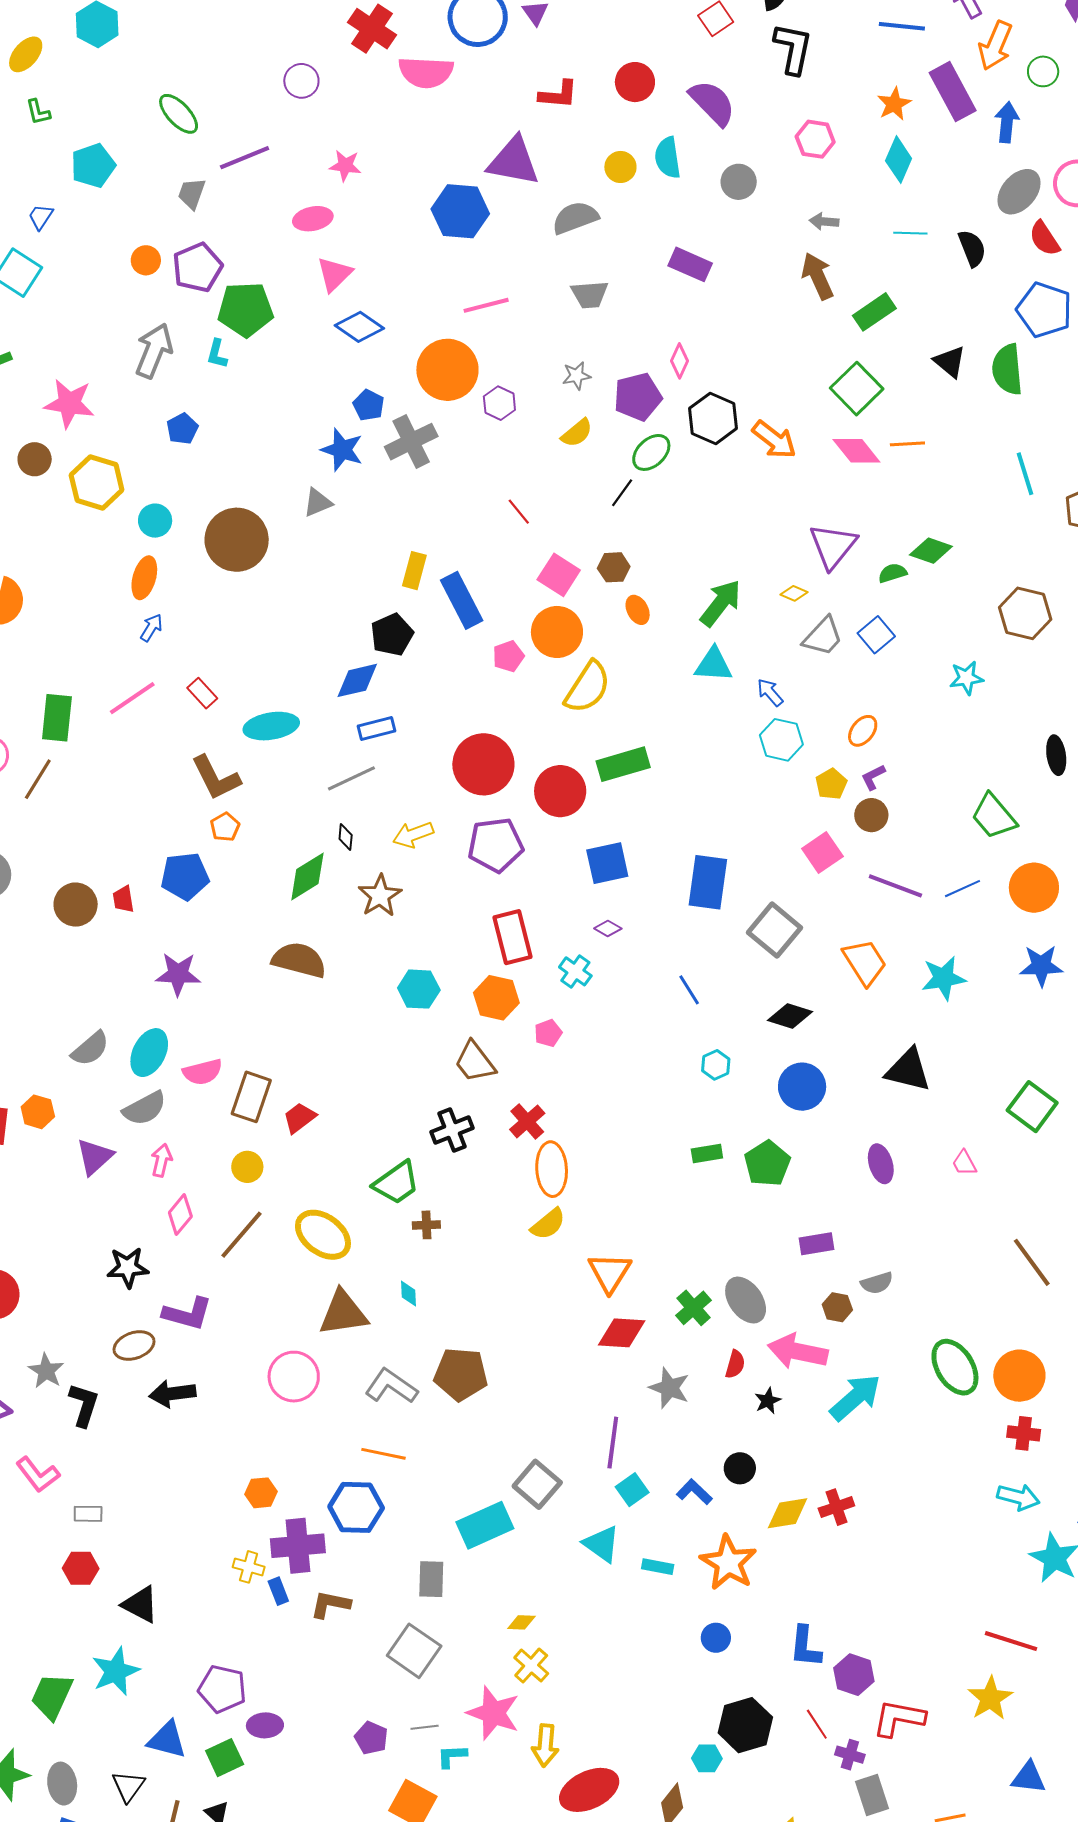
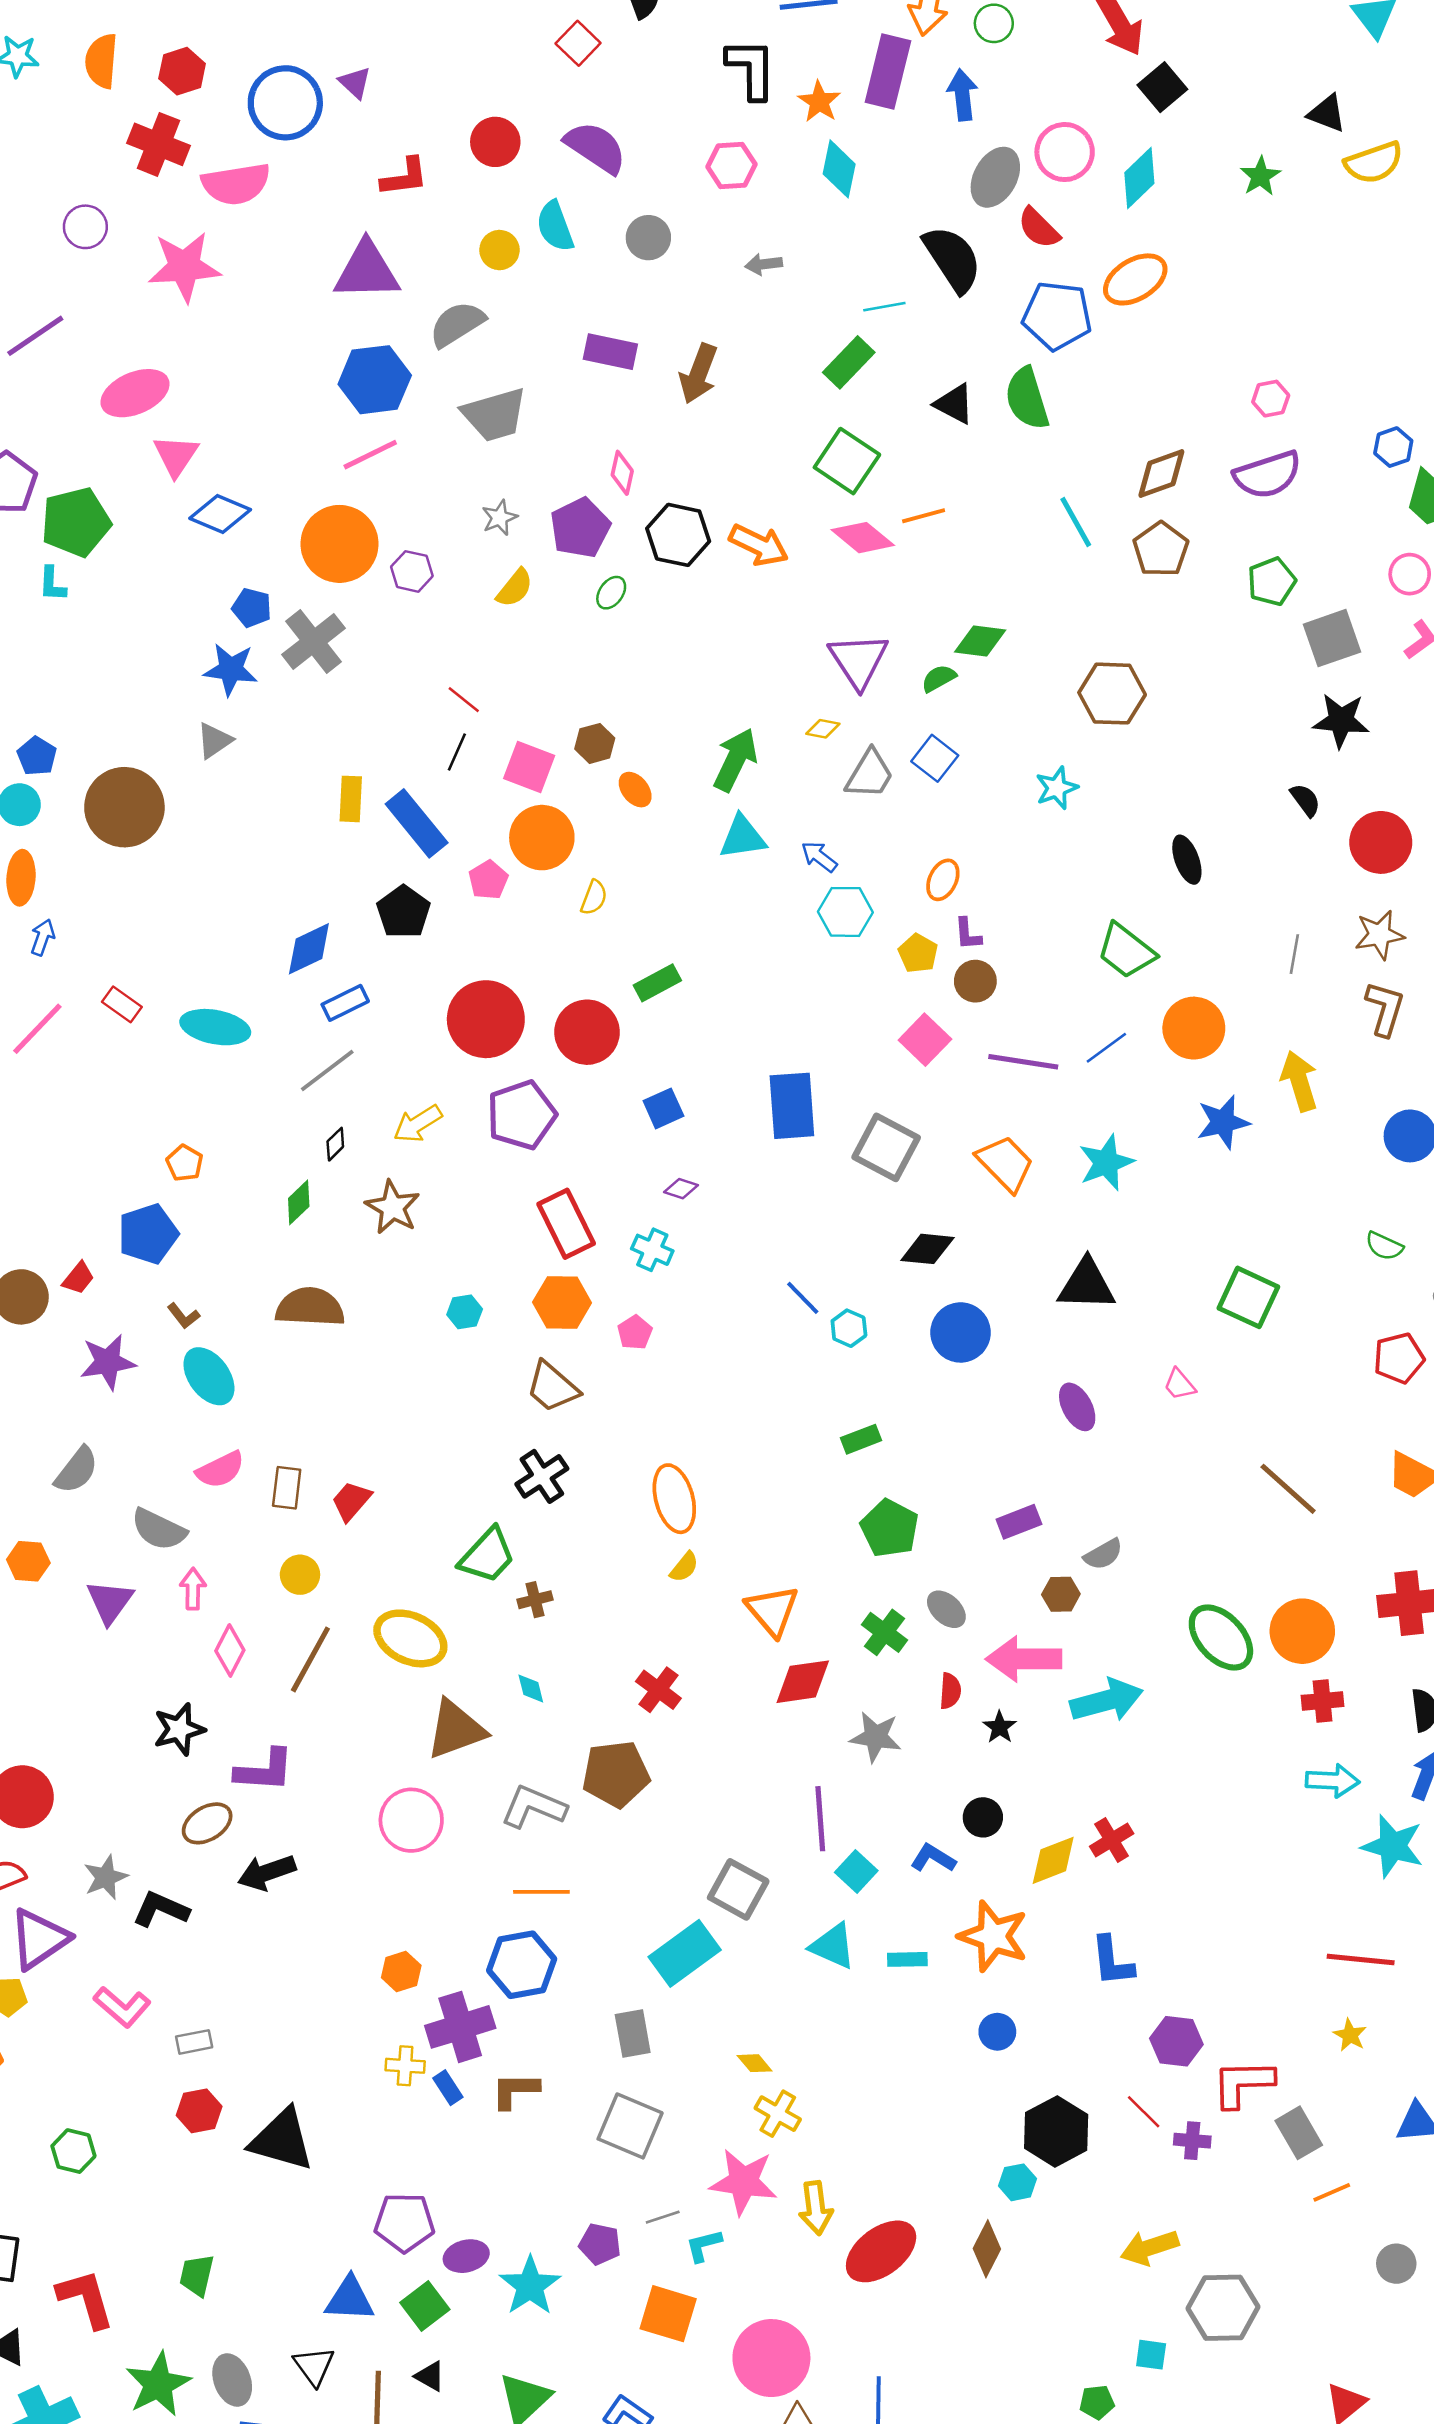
black L-shape: (793, 49) -> (751, 69), moved
purple rectangle: (953, 92) -> (888, 71), turned 54
pink star: (345, 166) -> (184, 267), moved, size x1.8
blue hexagon: (460, 211) -> (375, 380), moved
pink ellipse: (313, 219) -> (135, 393), size x1.4
cyan line: (910, 233) -> (884, 307), moved
black semicircle: (972, 248) -> (952, 259), size x1.5
brown arrow: (818, 276) -> (699, 374), moved, turned -123
gray trapezoid: (590, 295) -> (495, 415), size x1.4
blue pentagon: (182, 429) -> (37, 756), moved
green ellipse: (651, 452) -> (611, 593), size x0.7
black line: (622, 493) -> (457, 752), moved
black pentagon: (392, 635) -> (403, 912), moved
yellow semicircle: (588, 687) -> (594, 898), size x0.5
cyan ellipse: (271, 726) -> (215, 1027), turned 32
green rectangle: (623, 764) -> (657, 983), size x0.7
purple L-shape: (873, 777) -> (968, 934), turned -56
brown L-shape: (216, 778) -> (183, 1316), moved, size x0.5
black diamond: (346, 837) -> (335, 1144), turned 52
blue square: (607, 863) -> (663, 1108), size x0.7
green diamond: (307, 876) -> (299, 1202), size x0.7
red trapezoid: (123, 899) -> (78, 1278), turned -120
purple star: (178, 974) -> (108, 1362), moved
cyan hexagon: (419, 989) -> (465, 1312), size x0.7
blue line: (689, 990) -> (803, 1298), moved
cyan ellipse: (149, 1053) -> (209, 1376), moved, turned -51
brown rectangle: (251, 1097) -> (287, 1488), size x0.7
gray semicircle: (145, 1108) -> (159, 1529), turned 66
red cross: (527, 1121) -> (658, 1690), moved
green pentagon: (767, 1163) -> (890, 1528), moved
yellow semicircle: (548, 1224) -> (684, 1567), size x0.7
gray ellipse: (746, 1300) -> (946, 1609), size x0.7
gray star: (46, 1371) -> (106, 1877), turned 30
cyan arrow: (855, 1397) -> (1107, 1700), turned 38
black L-shape: (84, 1405) -> (161, 1909), turned -72
black triangle: (140, 1604) -> (282, 2140), size x1.4
yellow diamond: (521, 1622) -> (755, 2063), turned 60
blue L-shape: (805, 1647) -> (1112, 1961), moved
cyan star: (116, 1671) -> (530, 2286), moved
green trapezoid: (52, 1696) -> (197, 2275), size x0.7
yellow star: (990, 1698) -> (1350, 2035), size x0.6
gray rectangle: (872, 1795) -> (1299, 2133), moved

